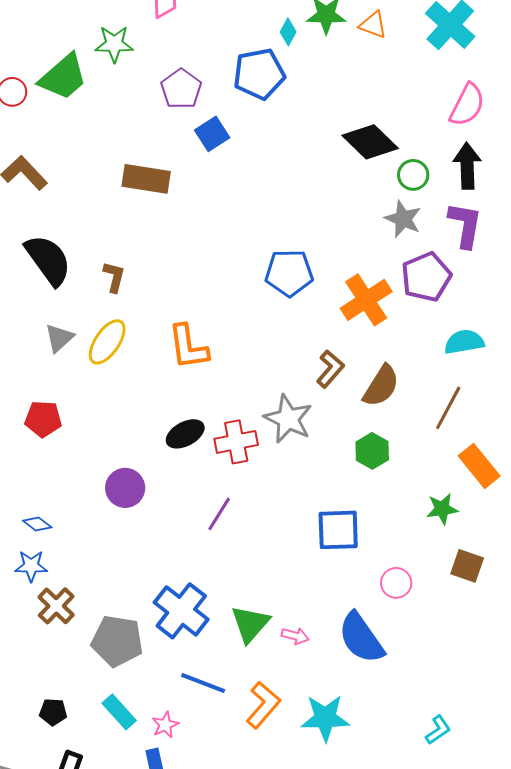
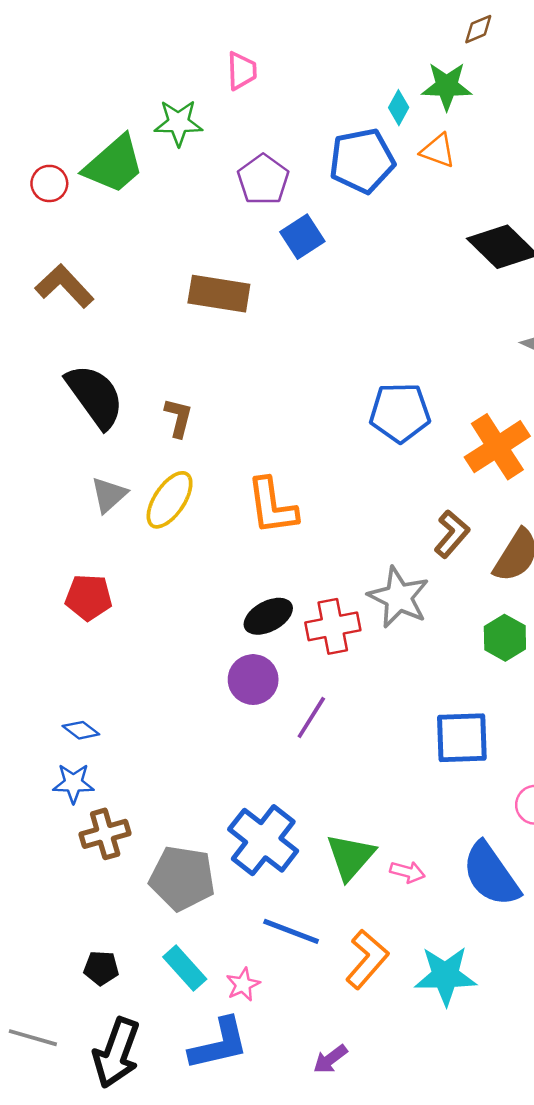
orange triangle: (373, 25) -> (438, 151), moved
purple circle: (125, 488) -> (253, 680), moved
brown cross: (56, 606) -> (105, 834), turned 30

